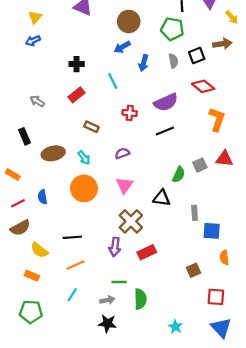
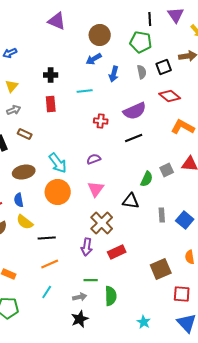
yellow triangle: (35, 17) -> (12, 86), moved
cyan line: (113, 81) -> (85, 91), turned -70
red rectangle: (77, 95) -> (51, 104), turned -56
gray arrow: (37, 101) -> (14, 110), turned 128
orange L-shape: (217, 119) -> (183, 127), turned -80
brown rectangle: (91, 127) -> (25, 134), moved
brown ellipse: (53, 153) -> (24, 172), moved
cyan arrow: (84, 158) -> (58, 163), size x1.5
blue square: (212, 231) -> (185, 220), moved, turned 36
yellow semicircle: (39, 250) -> (25, 222), moved
brown square: (194, 270) -> (161, 269), size x1.5
black star: (107, 323) -> (80, 319), turned -30

